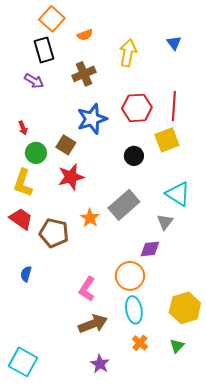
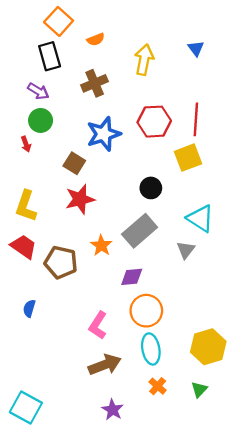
green circle: (36, 153) -> (41, 120), moved
black circle: (134, 156) -> (151, 188), moved
purple diamond: (150, 249) -> (132, 277), moved

